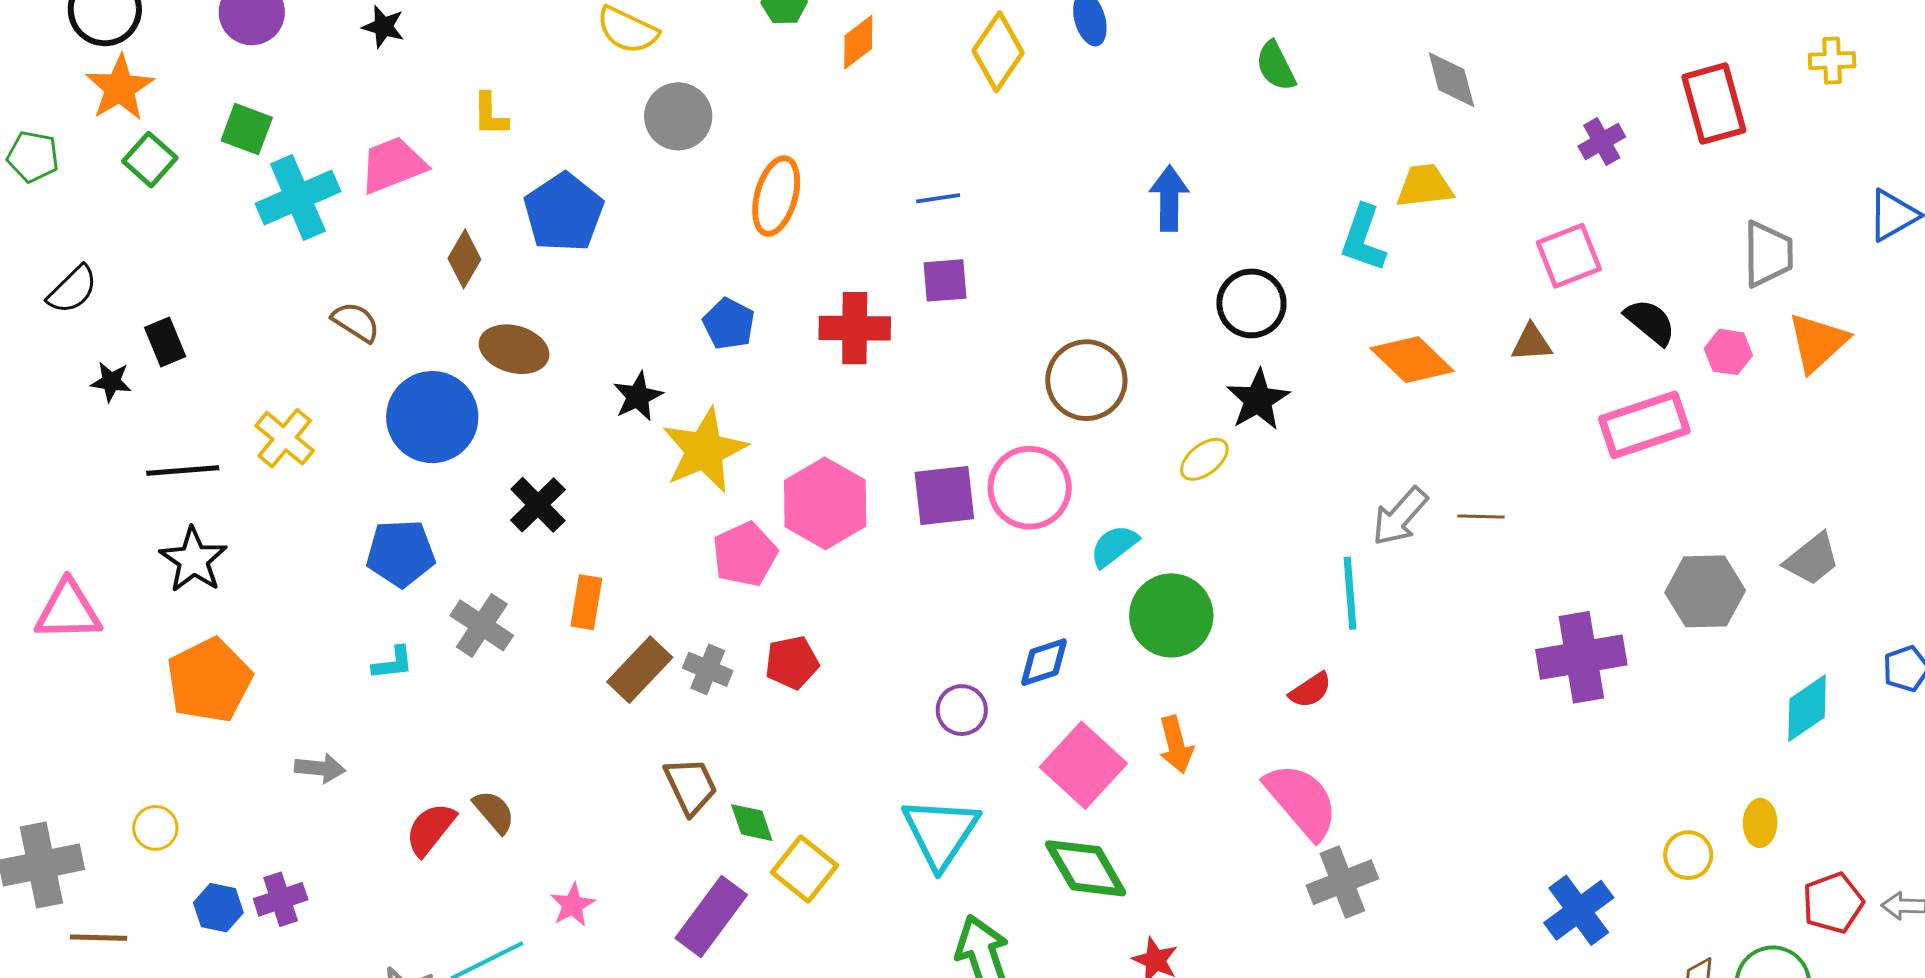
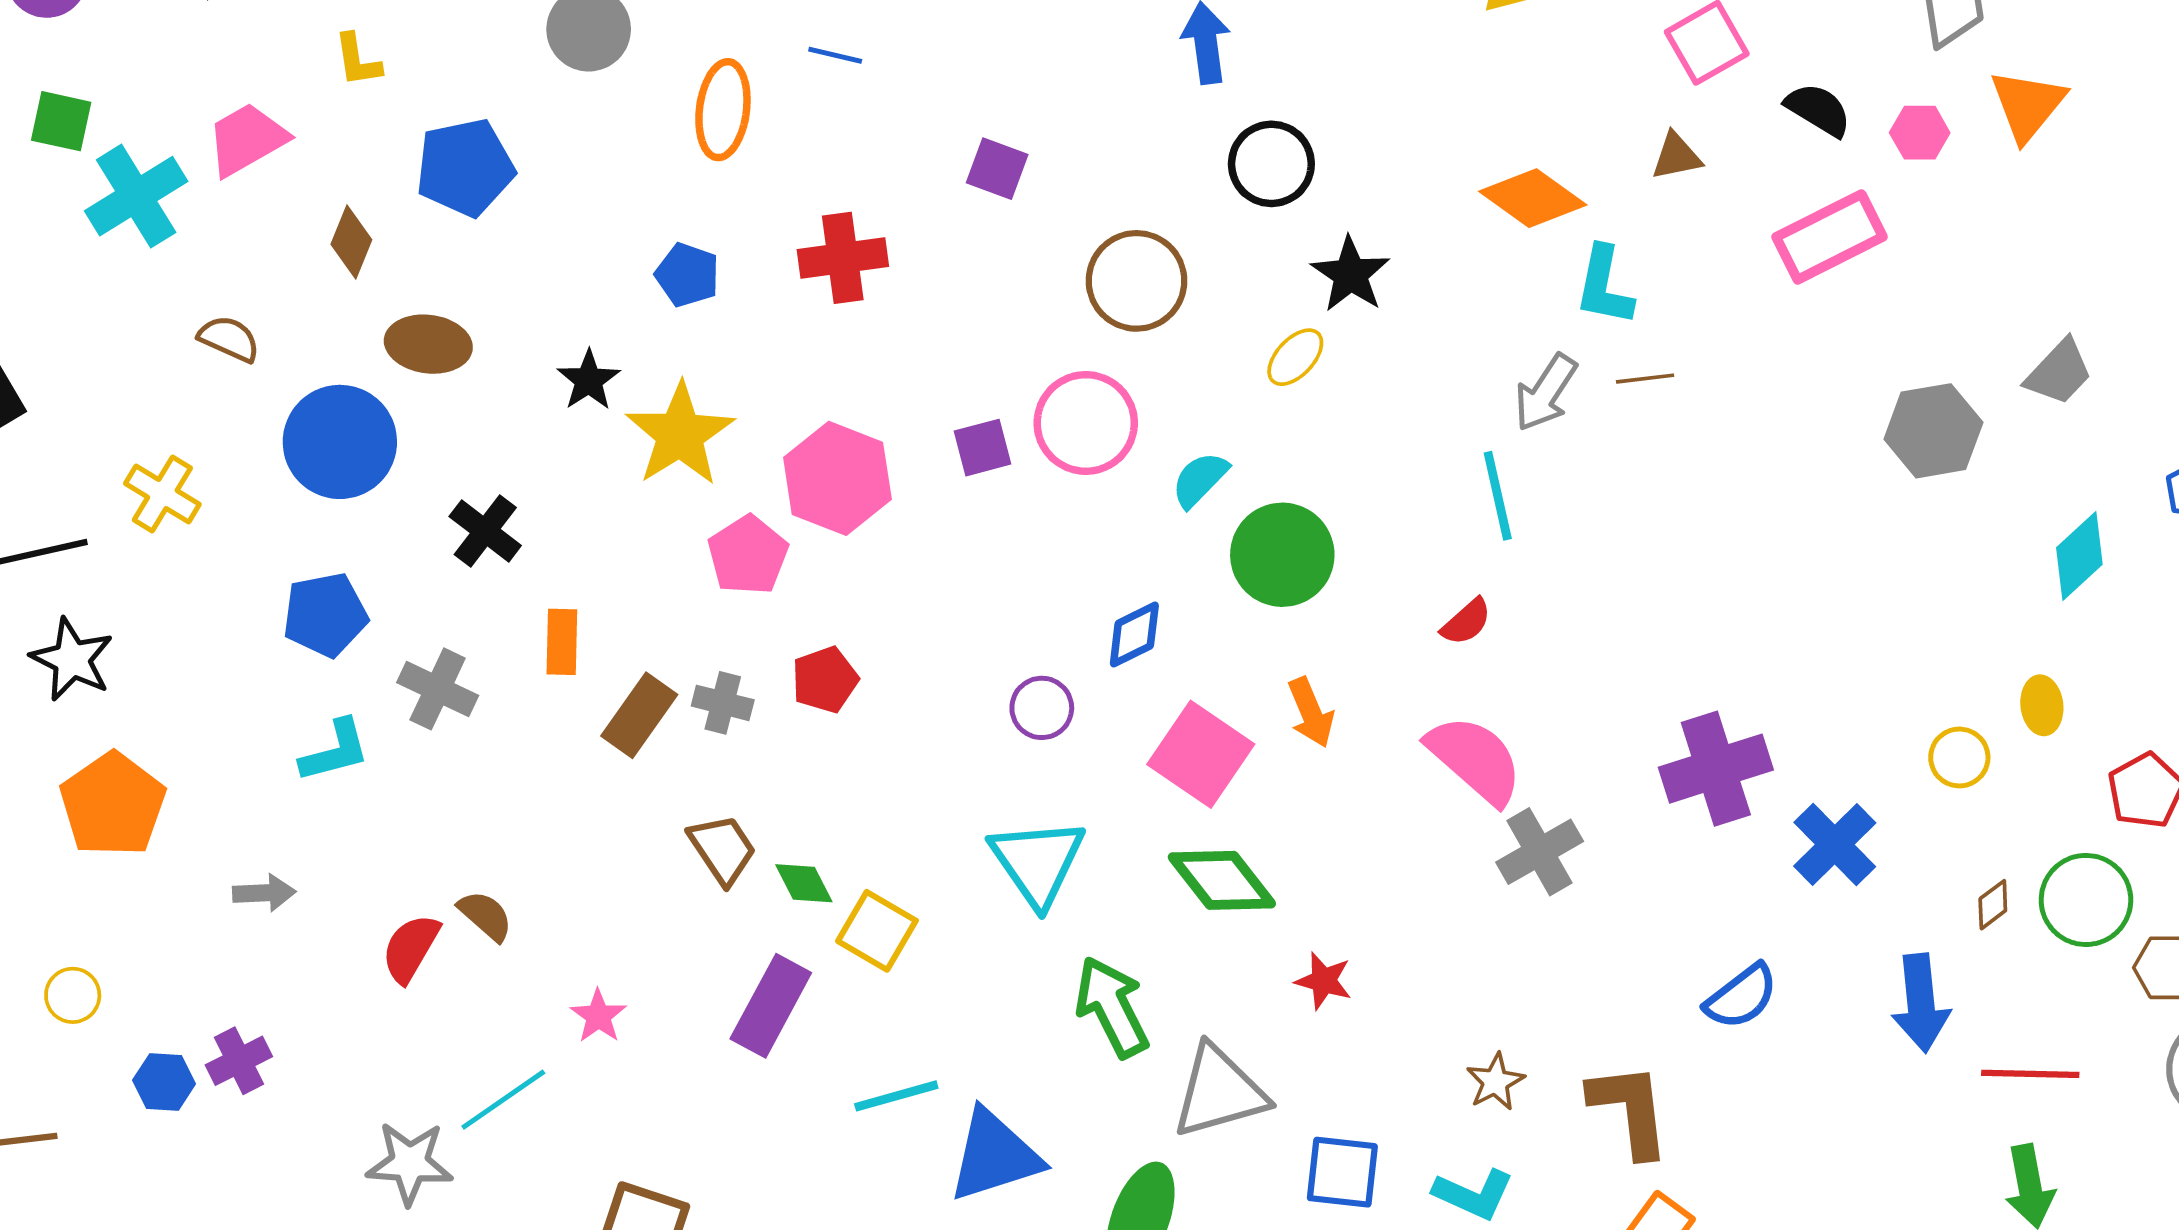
blue line: (938, 198) -> (835, 55), moved, turned 30
blue pentagon: (564, 212) -> (465, 167), turned 30
cyan L-shape: (1363, 238) -> (1604, 286), moved
purple square: (945, 280) -> (997, 169), moved, turned 33
black circle: (1251, 303) -> (1271, 164), moved
purple square: (944, 495) -> (982, 448), size x0.7
purple cross: (1581, 657) -> (1716, 769), moved
cyan L-shape: (393, 663) -> (335, 751), size x1.4

